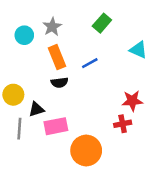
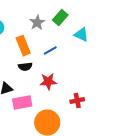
gray star: (52, 27) -> (37, 23), moved
cyan triangle: (138, 50) -> (81, 35), moved
red star: (132, 101) -> (48, 82), moved

